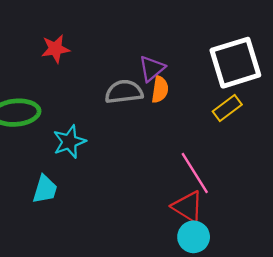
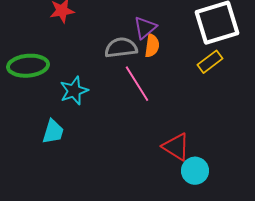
pink line: (195, 173) -> (137, 84), moved
cyan circle: (194, 237) -> (195, 171), moved

